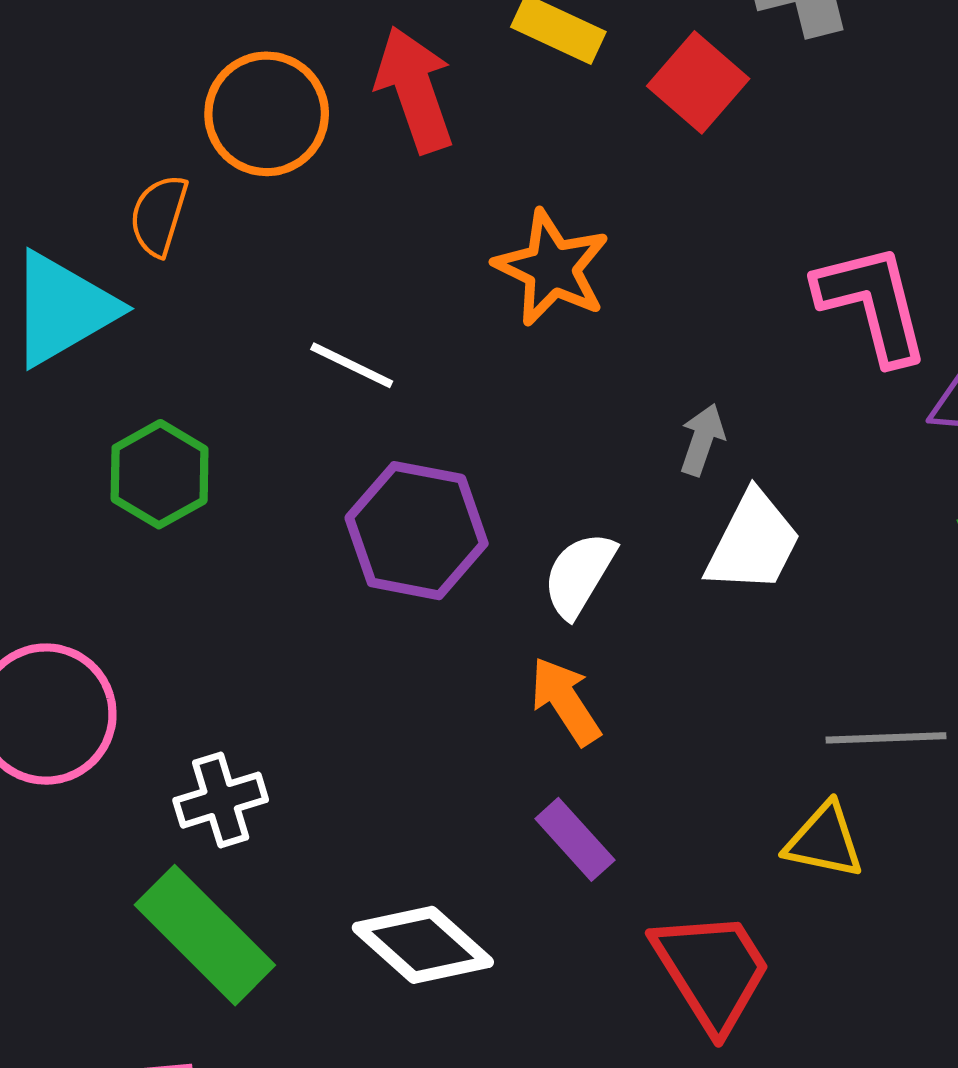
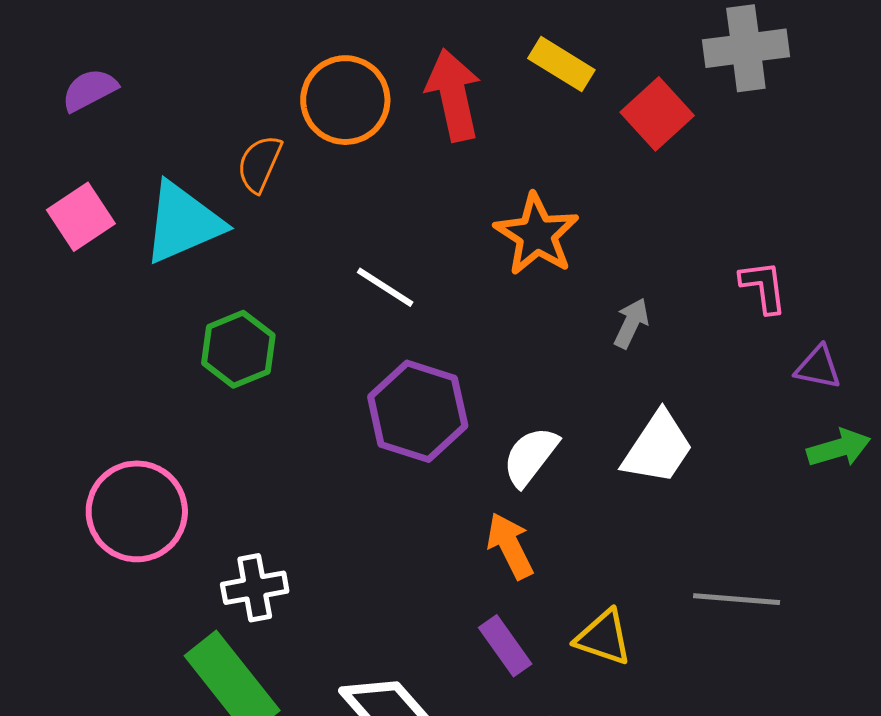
pink L-shape: (872, 303) -> (763, 287), size x0.6
gray arrow: (702, 440) -> (631, 323), moved
yellow triangle: (824, 841) -> (603, 637), moved

